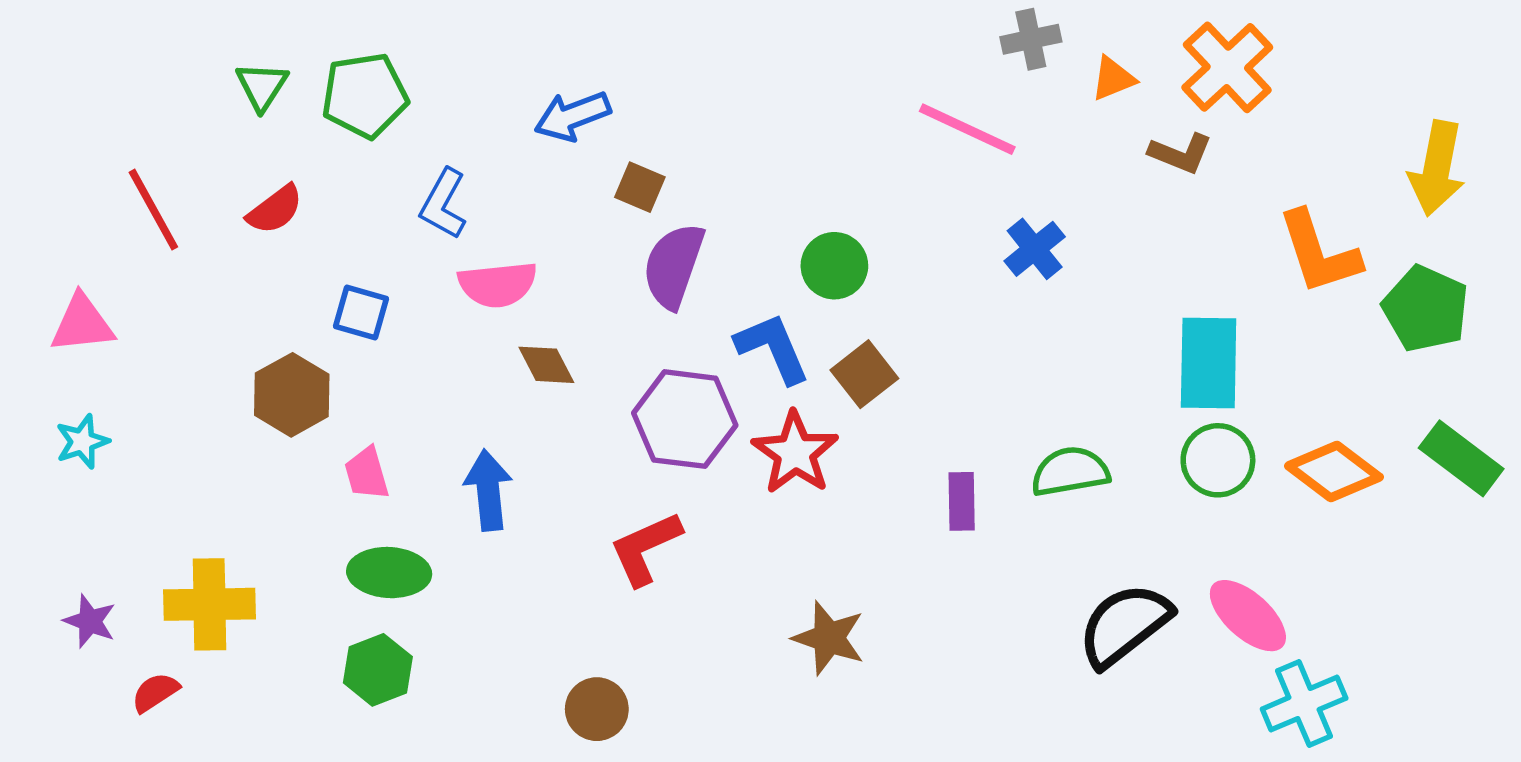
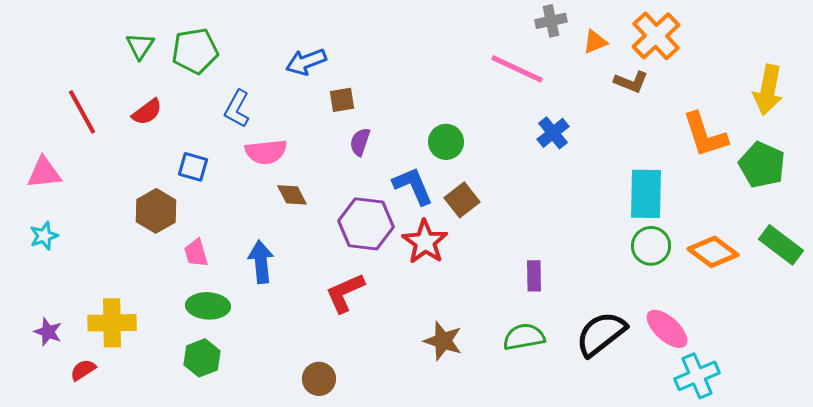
brown square: (640, 187) -> (342, 100), turned -32
purple semicircle: (673, 266) -> (360, 142), size x0.6
green semicircle: (1070, 472) -> (524, 337), moved
purple rectangle: (962, 501) -> (534, 276), moved

